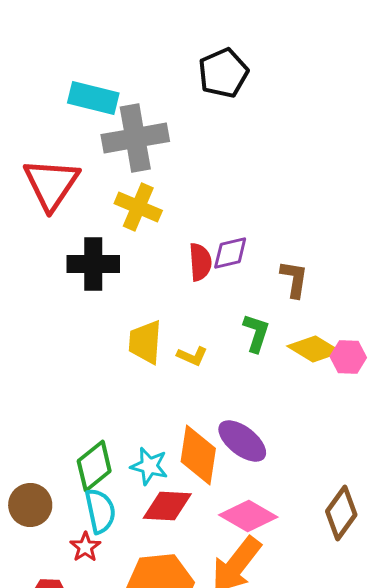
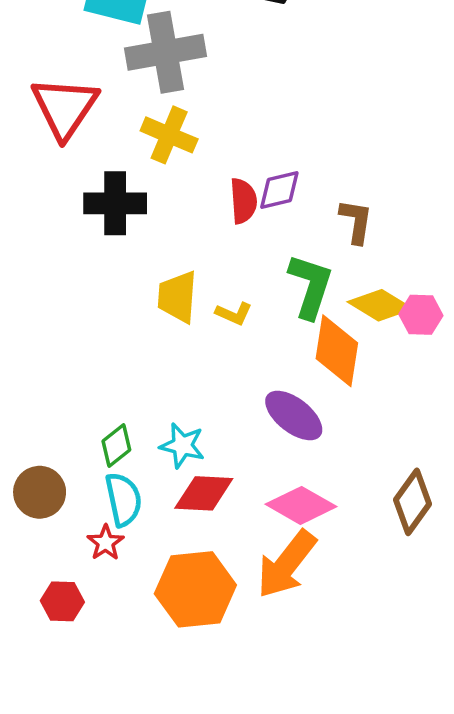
green L-shape: (256, 333) -> (311, 286), size x1.4
orange diamond: (198, 455) -> (337, 351), moved
green diamond: (94, 466) -> (116, 445), size x0.7

